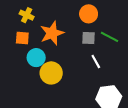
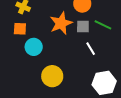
orange star: (52, 33) -> (61, 23), moved
yellow circle: (51, 73) -> (52, 76), moved

